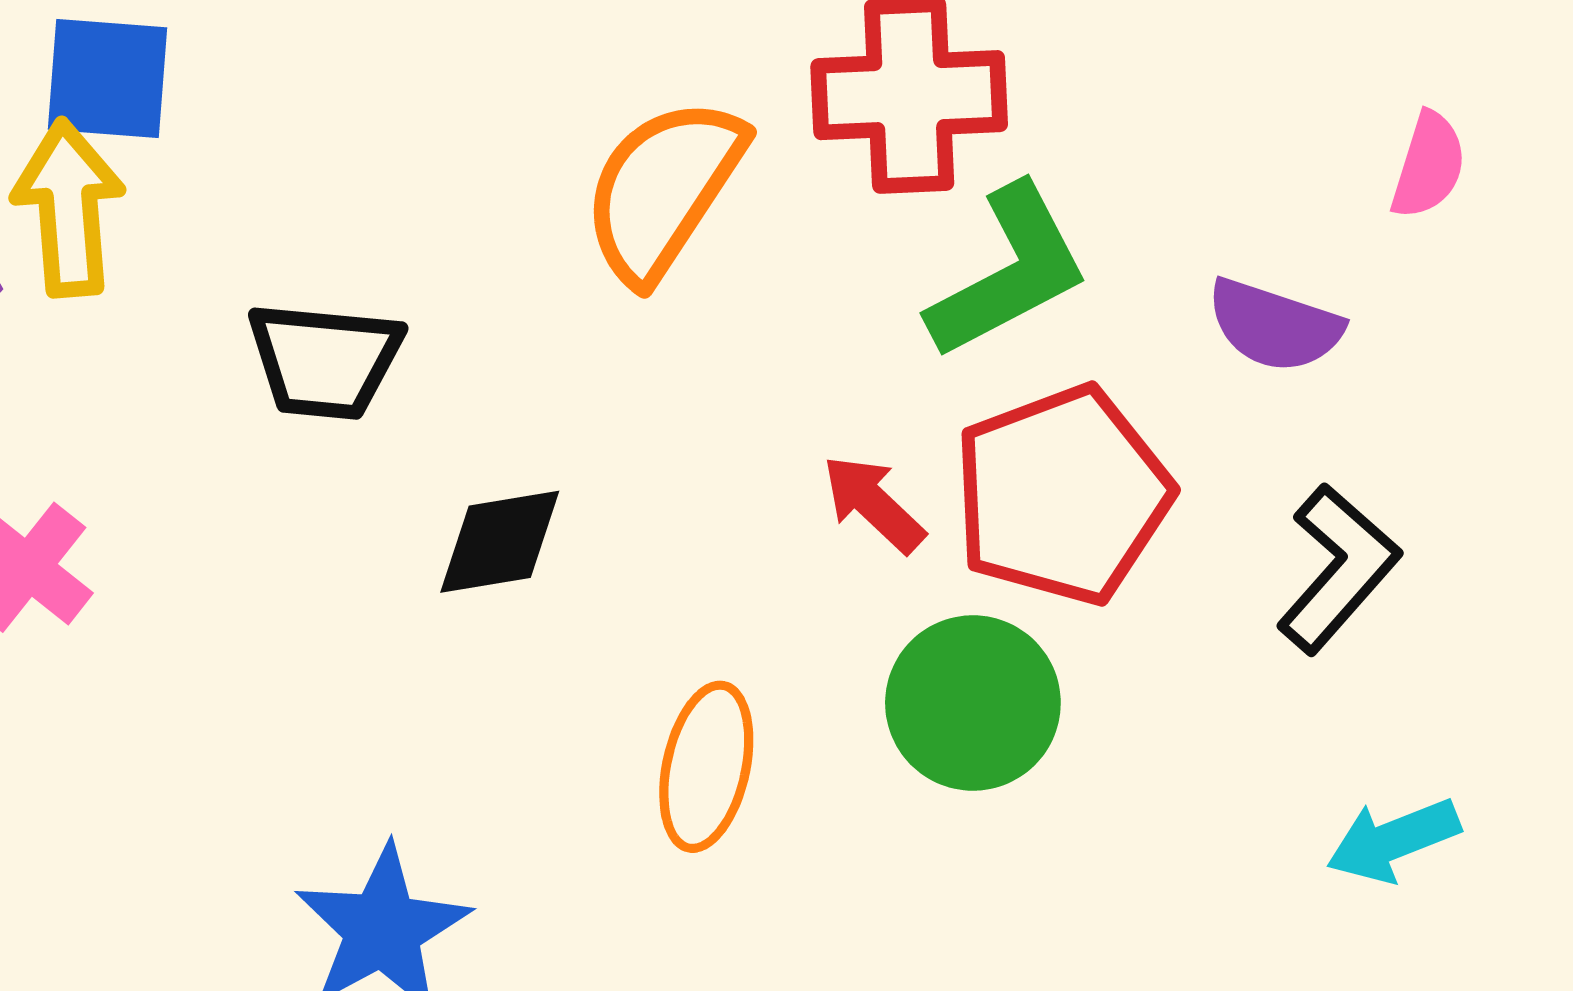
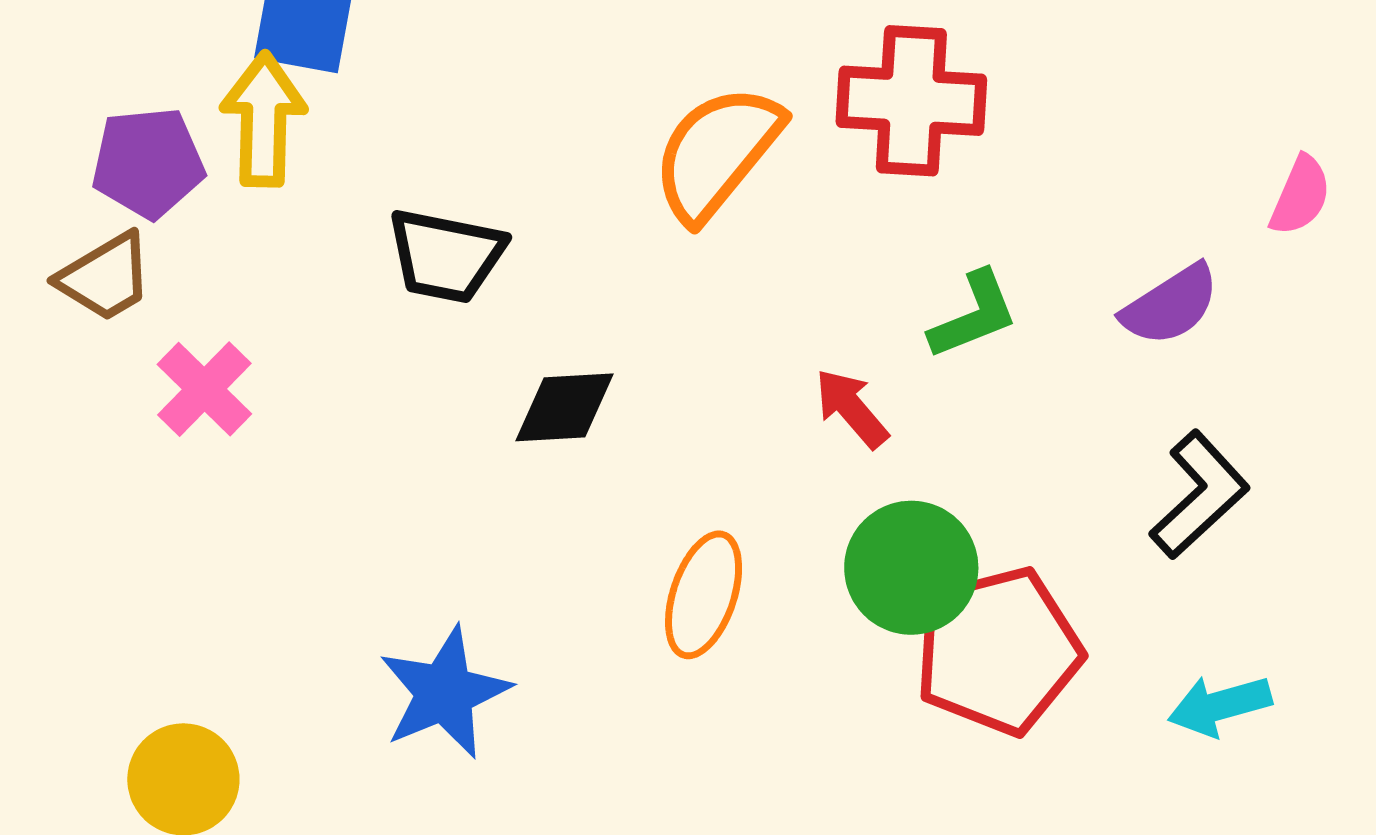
green L-shape: (1009, 272) -> (974, 315), moved, size x0.7
purple semicircle: (1274, 326) -> (1171, 305), turned -57
red pentagon: (1062, 495) -> (998, 651), moved

